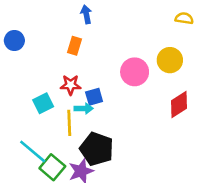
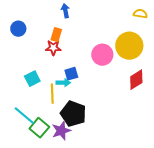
blue circle: (14, 41) -> (18, 29), moved
yellow circle: (170, 60) -> (129, 46), size x1.4
red star: (71, 85) -> (53, 48), moved

